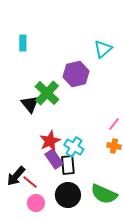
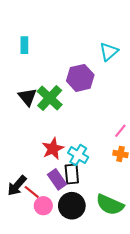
black triangle: (30, 104) -> (27, 97), moved
purple rectangle: (54, 159) -> (57, 179), moved
pink circle: (36, 203) -> (43, 206), moved

